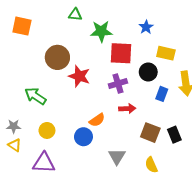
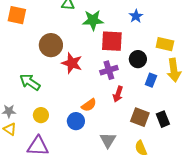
yellow rectangle: (166, 53) -> (165, 44), moved
red arrow: (127, 109) -> (118, 94), turned 112

